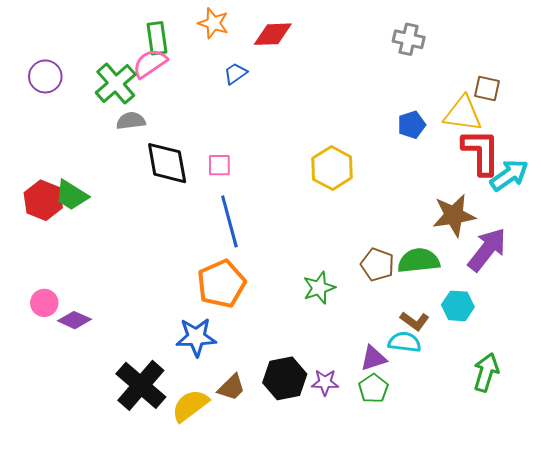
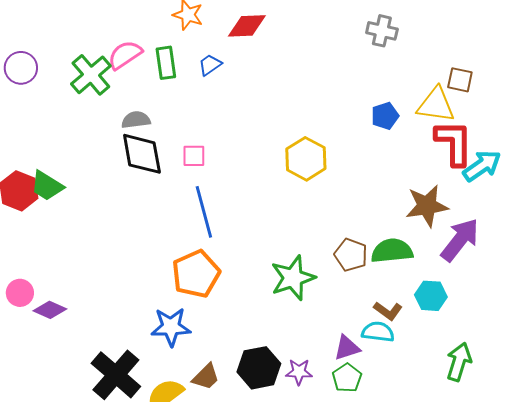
green rectangle: (157, 38) -> (166, 63), moved
gray semicircle: (131, 121) -> (136, 120), moved
green star: (319, 288) -> (293, 278), size x1.4

